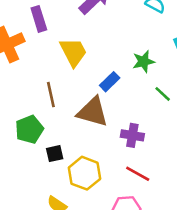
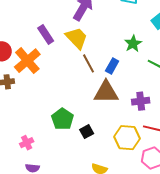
yellow trapezoid: (73, 52) -> (77, 38), moved
brown line: (51, 95) -> (88, 63), moved
yellow hexagon: (85, 173) -> (127, 138), moved

